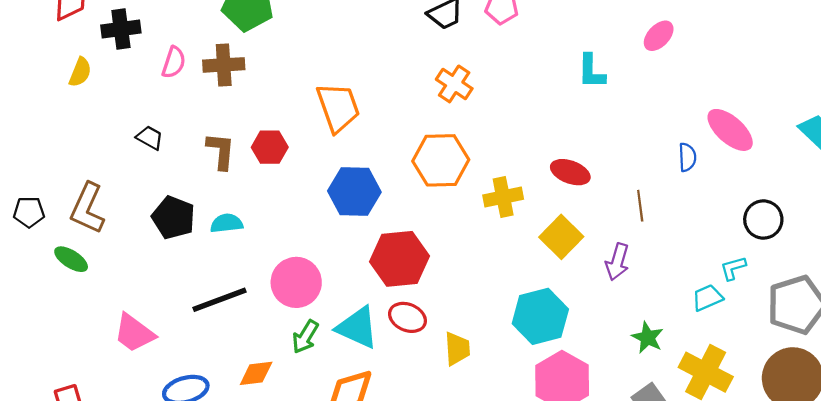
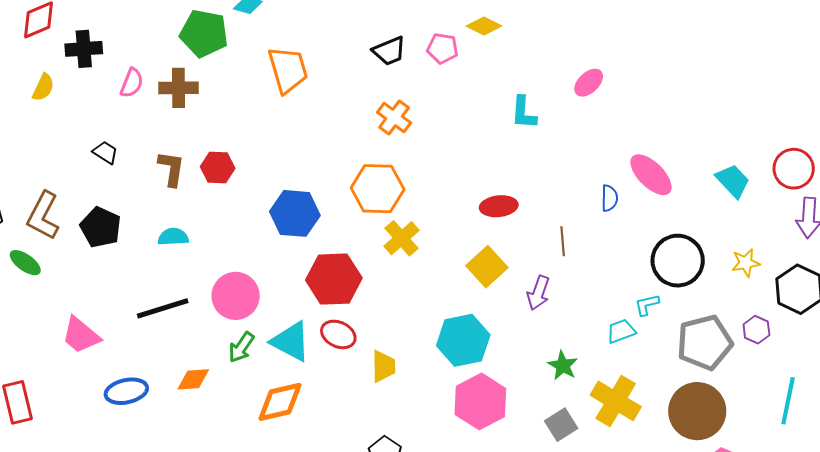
orange trapezoid: (338, 107) -> (288, 70), moved
red ellipse: (570, 172) -> (499, 206), turned -30
yellow cross: (503, 197) -> (402, 238), moved, turned -33
black pentagon: (173, 218) -> (101, 227), moved
black circle: (763, 220) -> (678, 261), size x1.4

